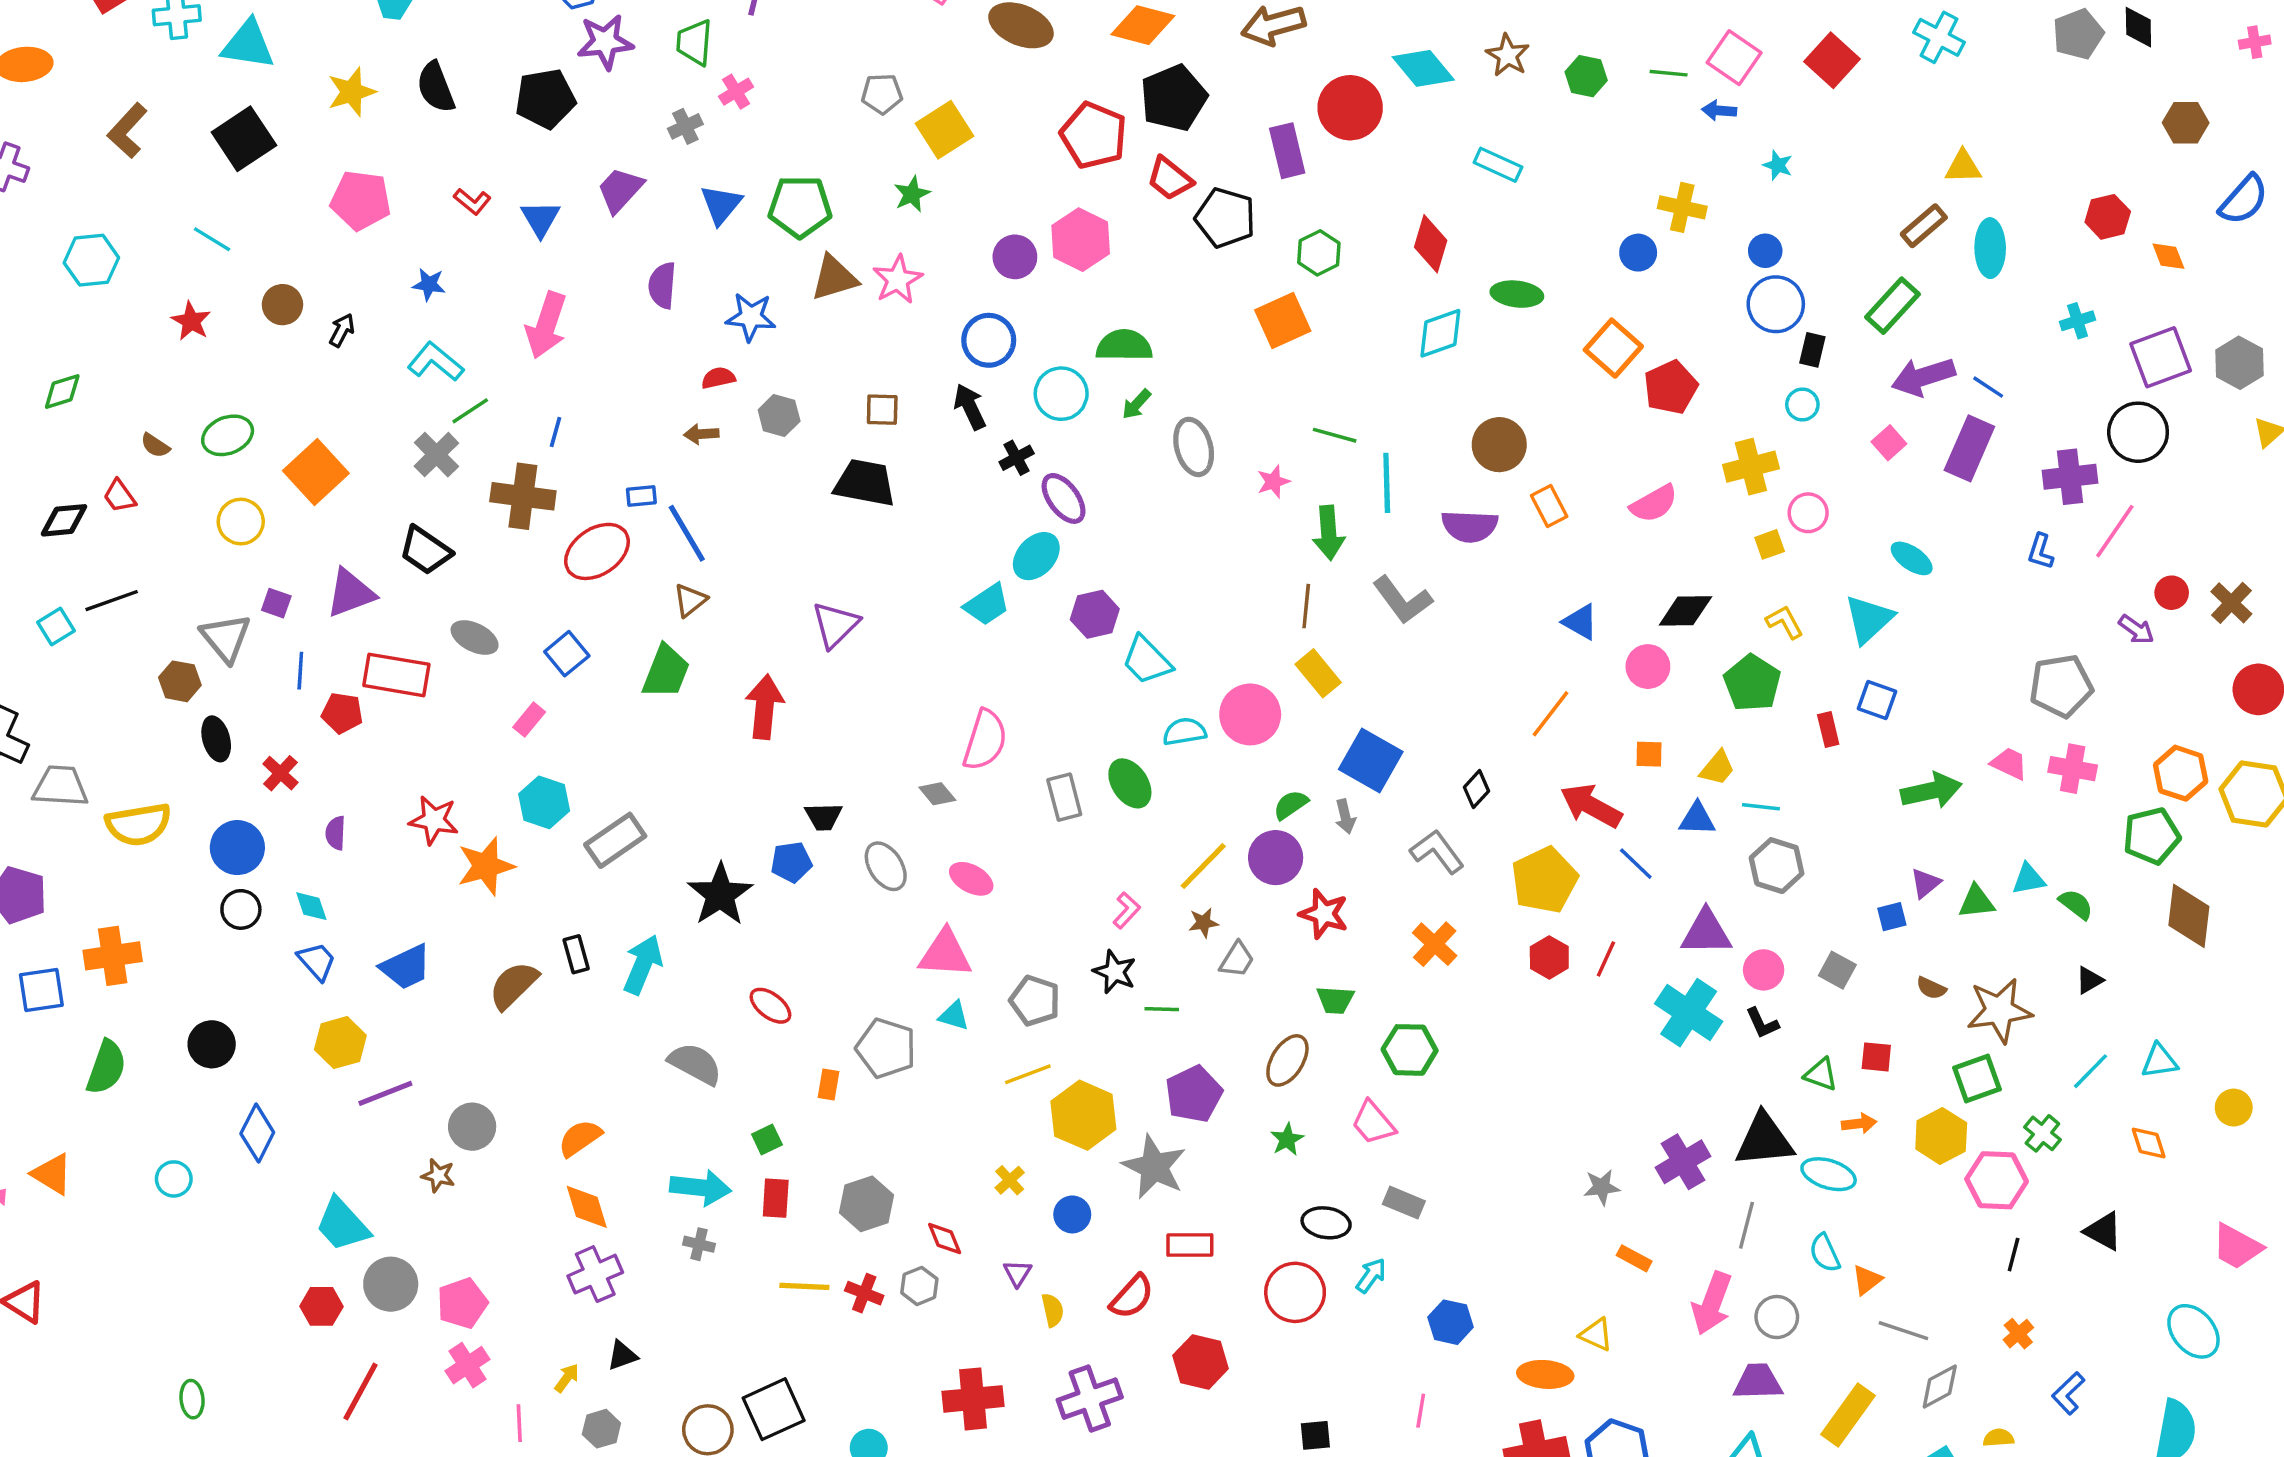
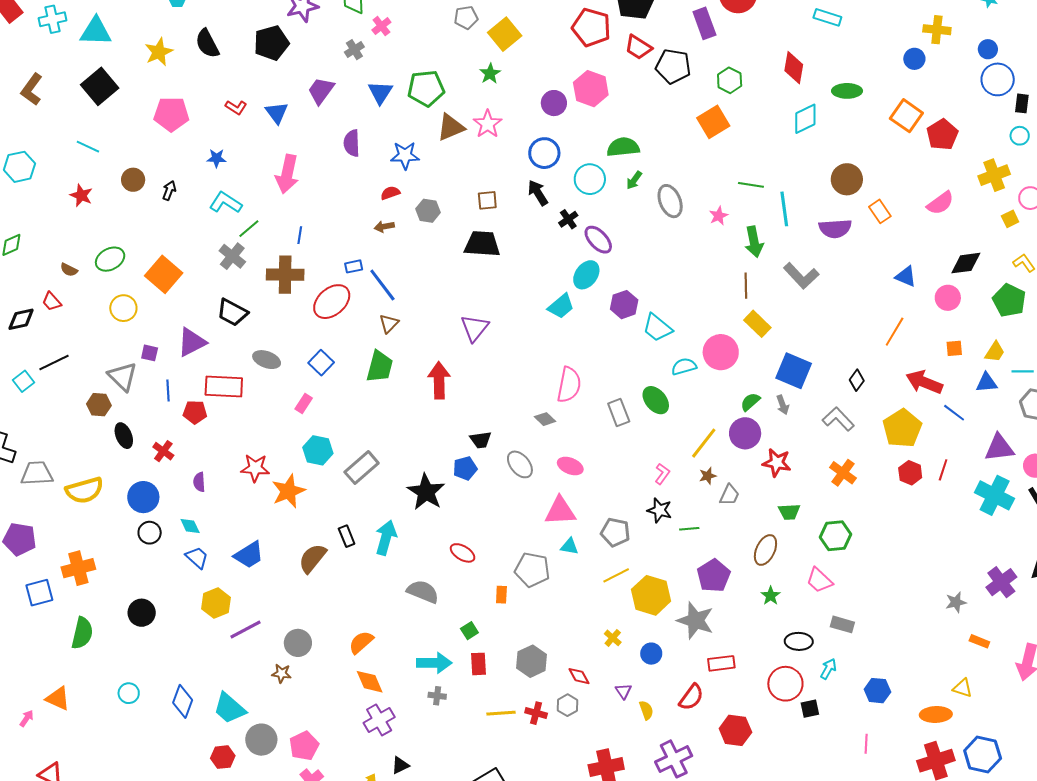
blue diamond: (257, 1133) -> (183, 701), moved
black square: (1315, 1435) -> (810, 709), moved

